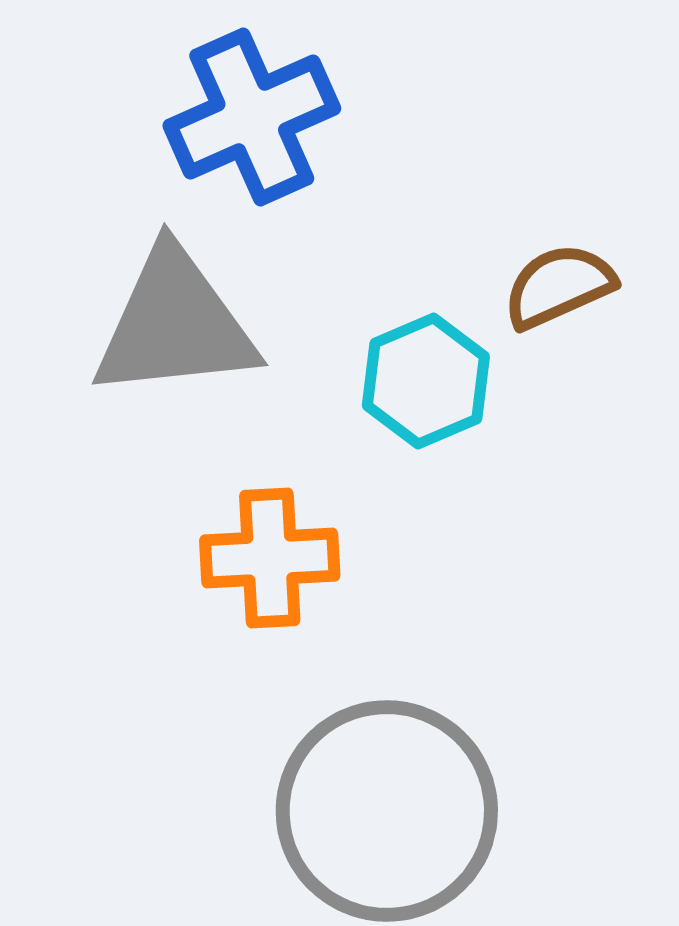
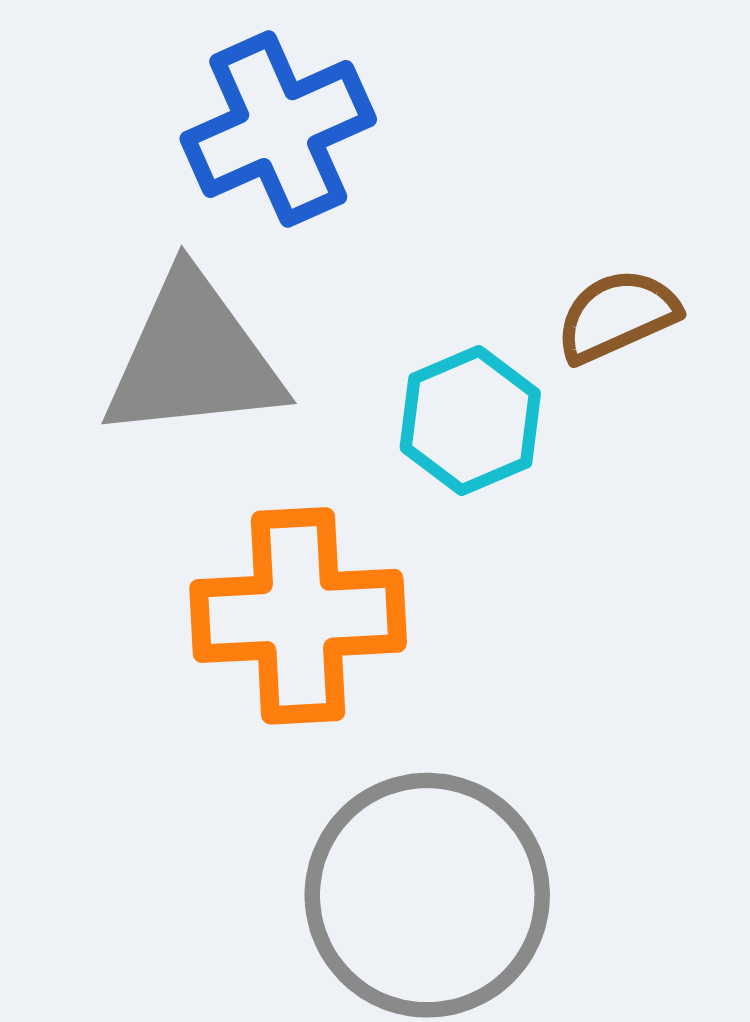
orange cross: (270, 558) -> (298, 616), size x1.4

